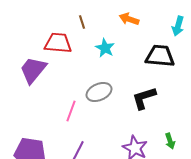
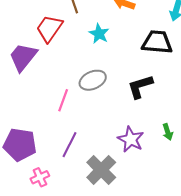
red trapezoid: (58, 43) -> (49, 28), turned -60

